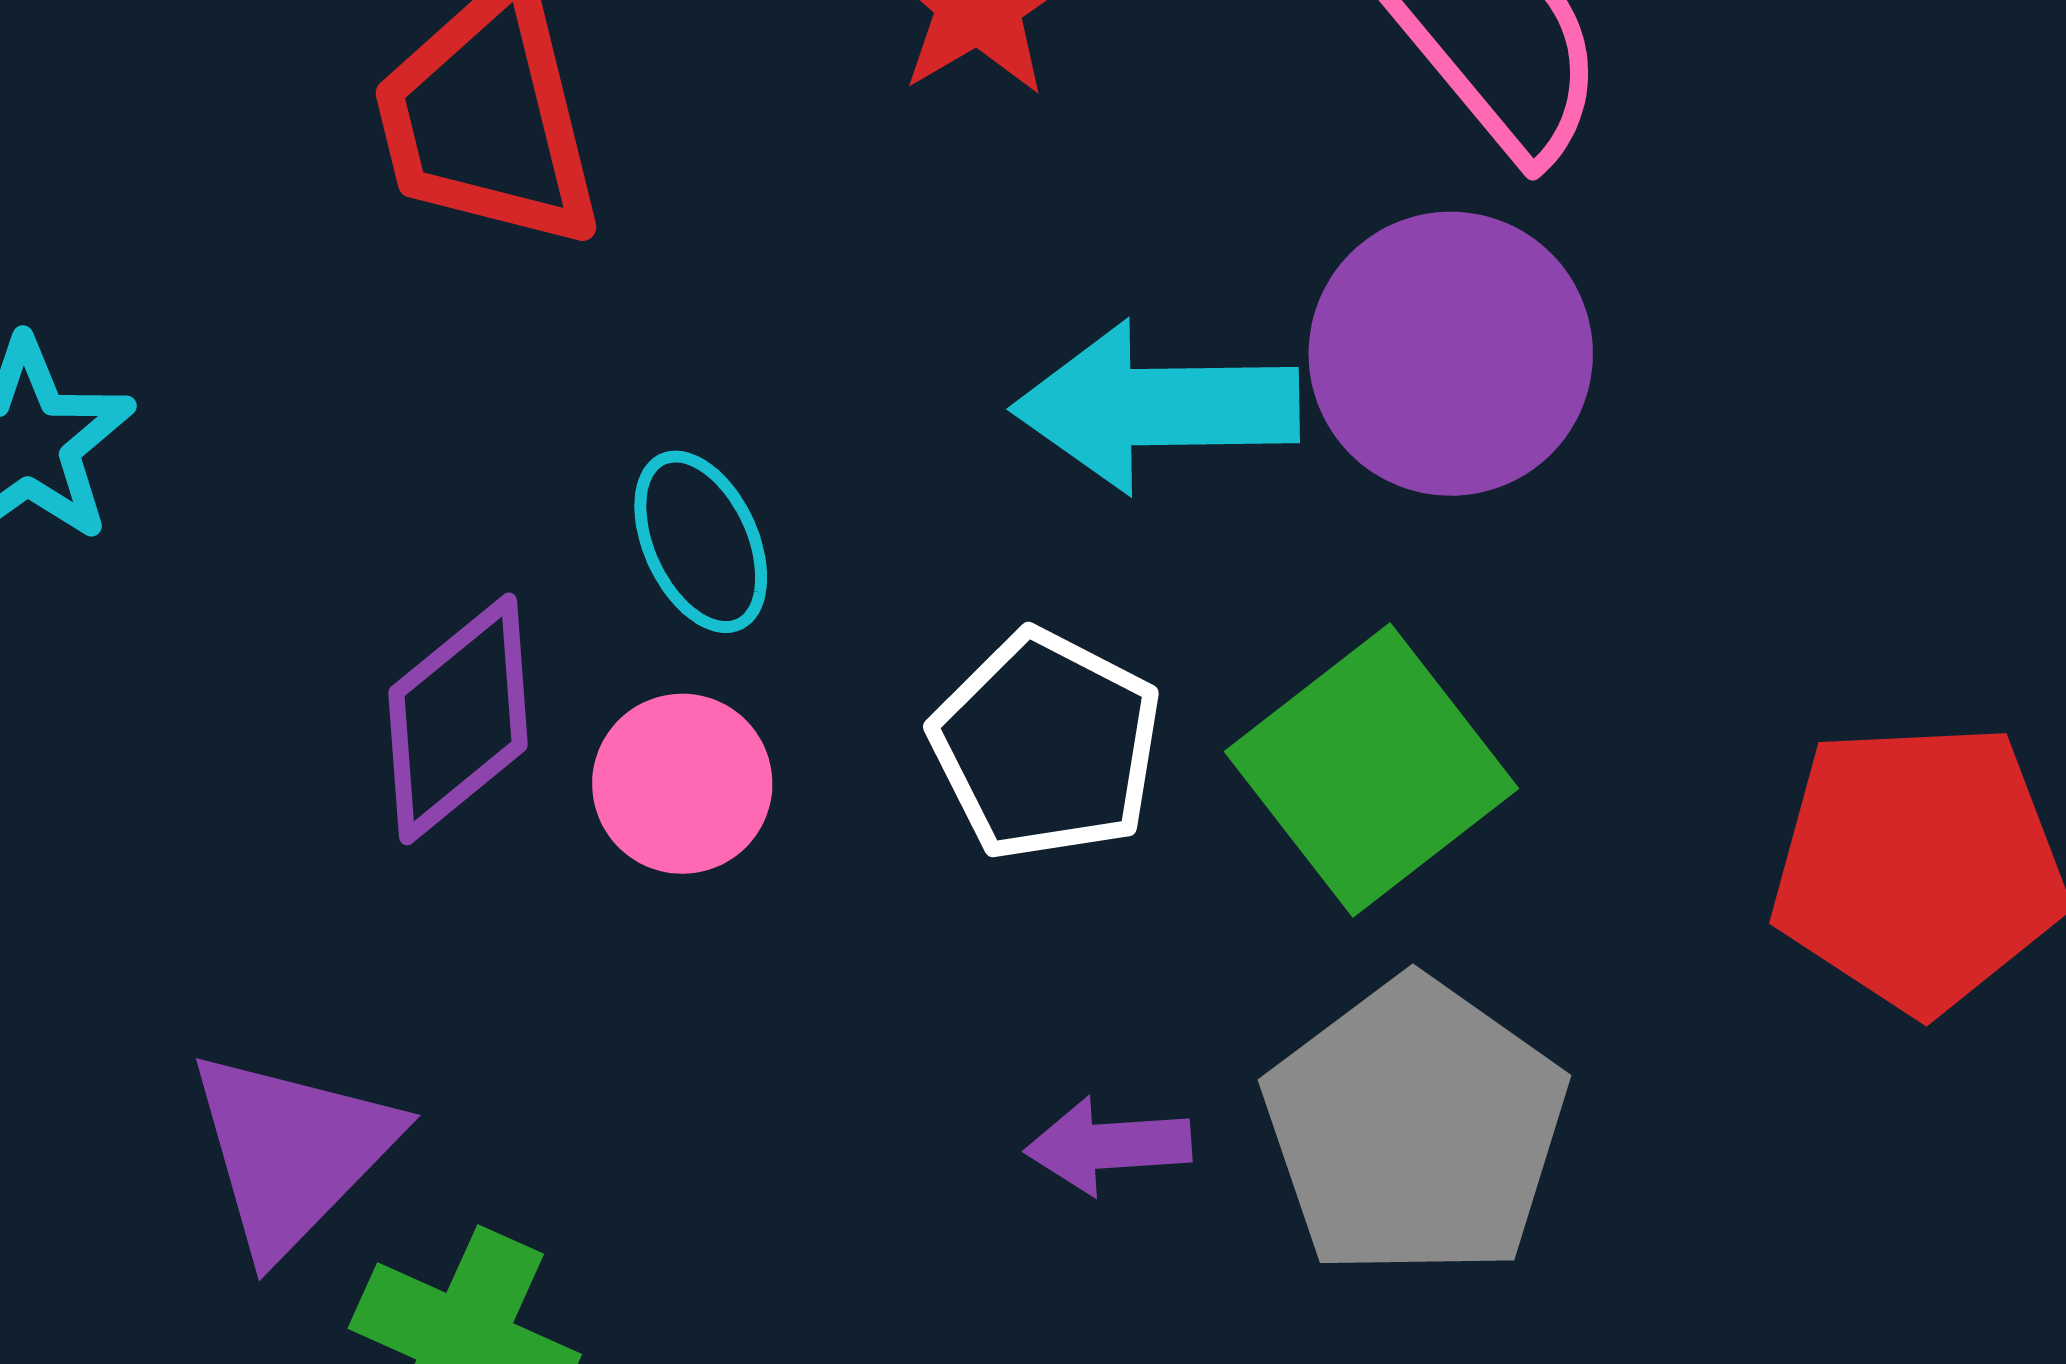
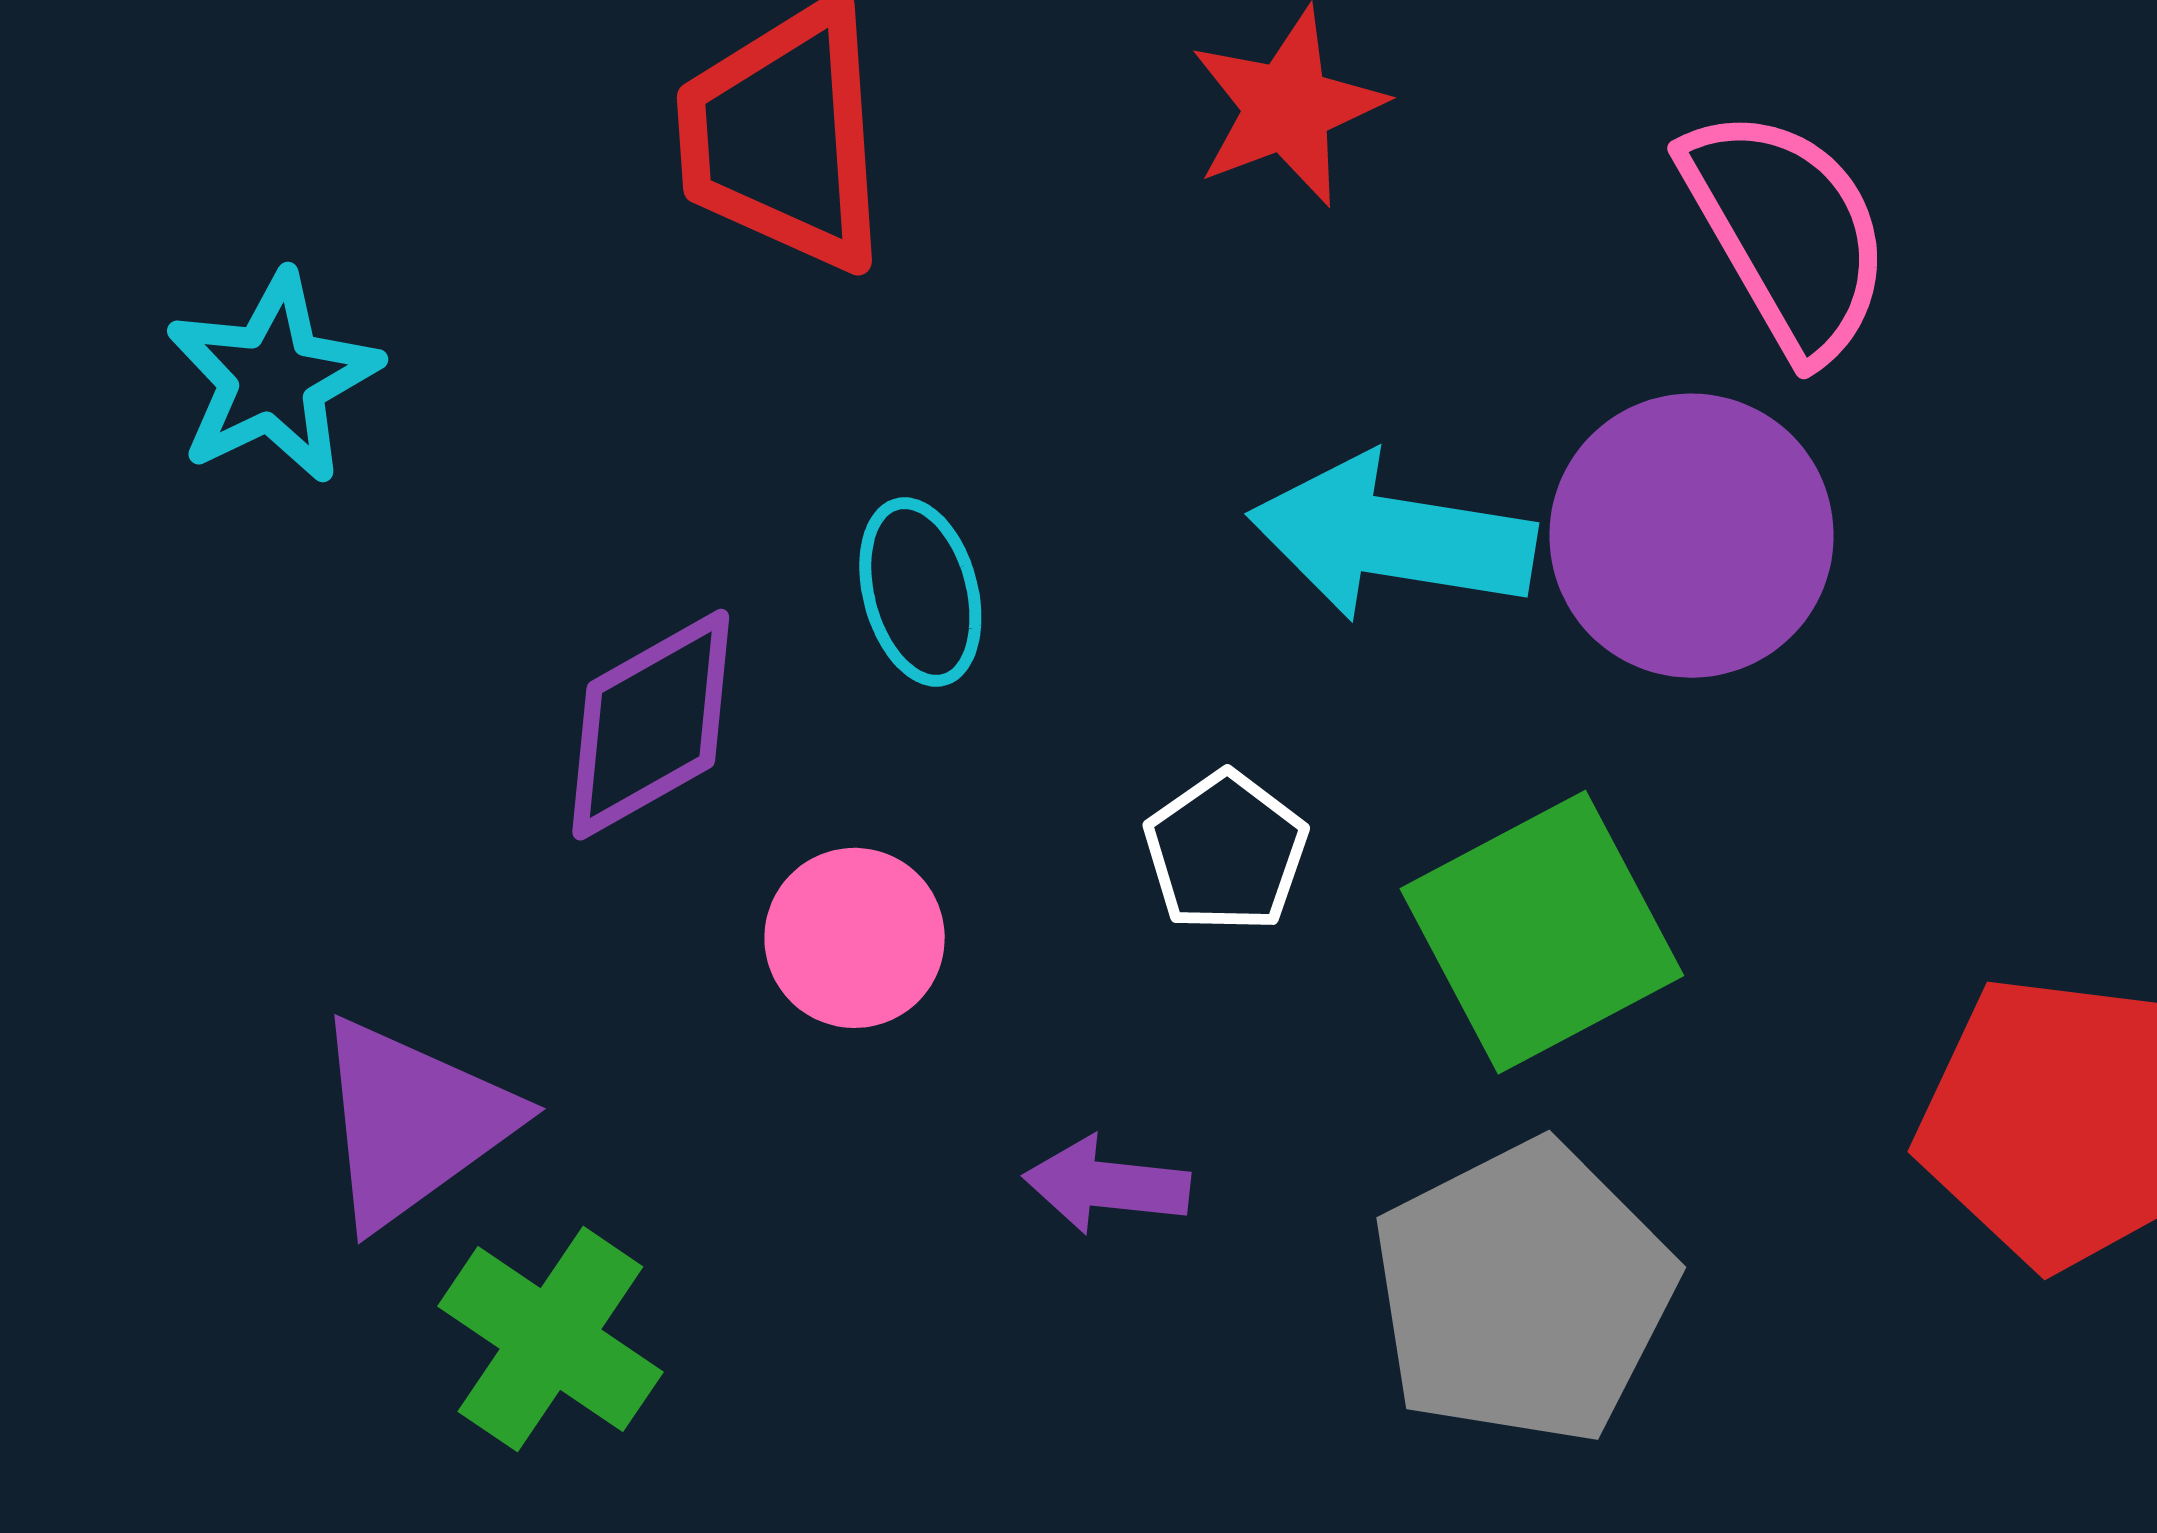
white pentagon: (1046, 745) -> (1226, 852), size x0.7
pink circle: (682, 784) -> (855, 938), moved
purple arrow: (1108, 1146) -> (1107, 1185), moved

